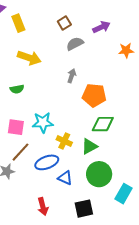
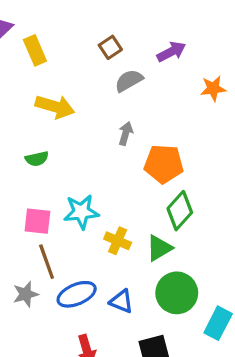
green diamond: (103, 124) -> (180, 211), turned -45
brown line: (20, 152) -> (47, 262), turned -60
blue ellipse: (47, 162) -> (77, 294), moved

